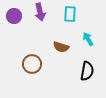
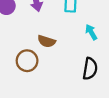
brown semicircle: (61, 47) -> (46, 41), moved

